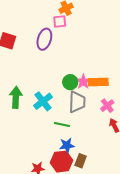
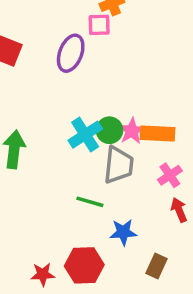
cyan cross: (43, 101) -> (85, 135), moved
blue star: (67, 145) -> (123, 232), moved
brown rectangle: (81, 161) -> (157, 266), moved

